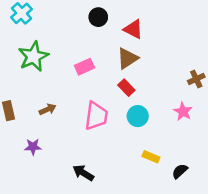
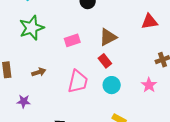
red triangle: (133, 29) -> (149, 22), moved, turned -42

